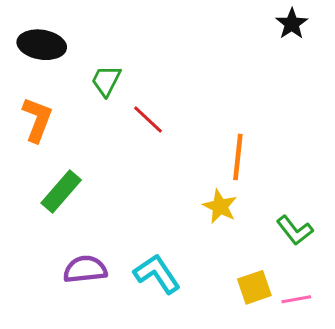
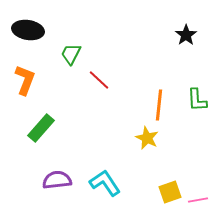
black star: (292, 24) -> (186, 35), moved
green L-shape: (295, 230) -> (197, 100), moved, turned 35

